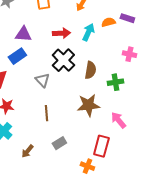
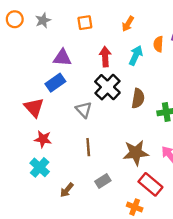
orange semicircle: (108, 22) -> (158, 44), turned -72
red arrow: (61, 33) -> (105, 57), turned -90
brown star: (88, 105) -> (136, 153), moved
red rectangle: (101, 146) -> (150, 184), turned -65

